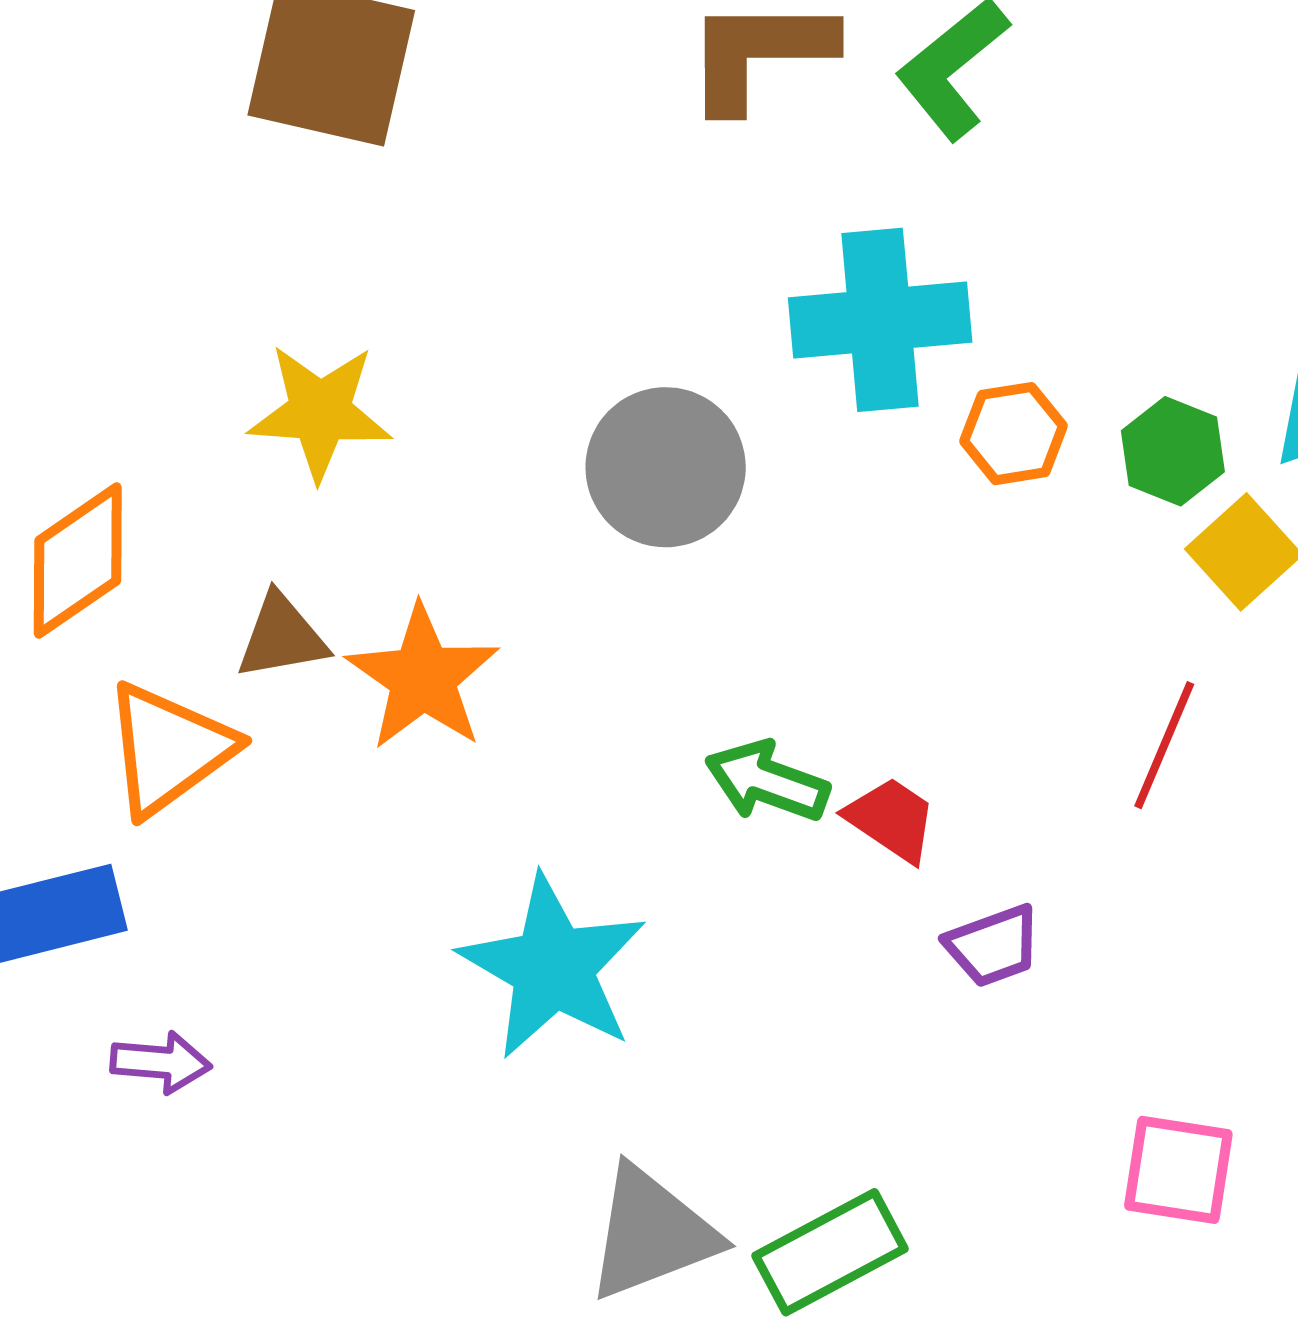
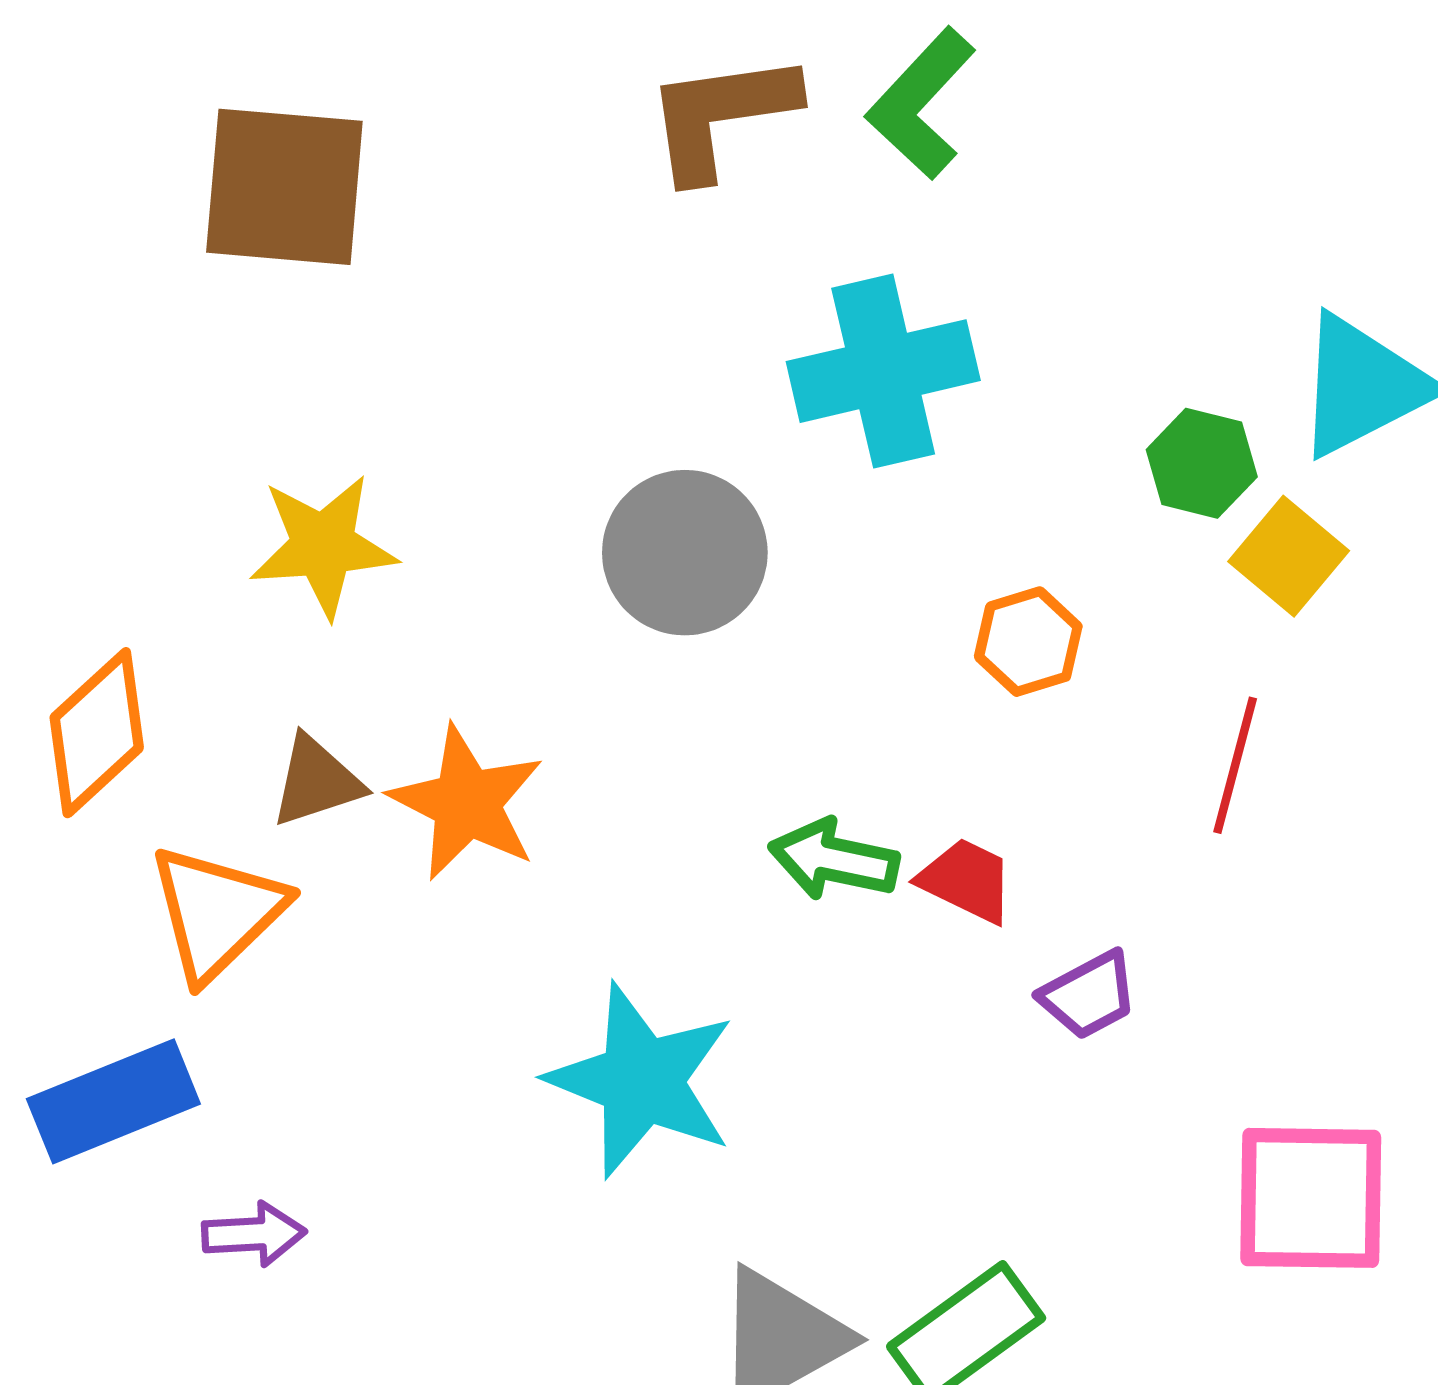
orange hexagon: (1014, 434) -> (1028, 642), moved
pink square: (1178, 1170) -> (1311, 1198), size x1.4

